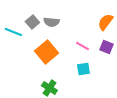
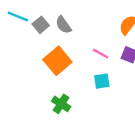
gray semicircle: (51, 22) -> (63, 25), turned 49
cyan line: (13, 32) -> (18, 16), moved

